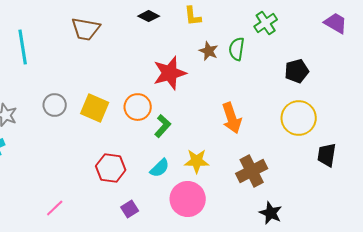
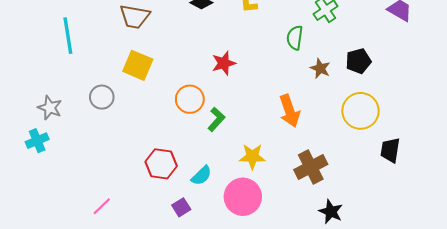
brown star: (209, 51) -> (320, 68), moved
red star: (170, 73) -> (224, 63), size x0.7
yellow square: (95, 108) -> (138, 65), moved
cyan semicircle: (160, 168) -> (201, 176), moved

